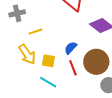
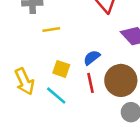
yellow arrow: (27, 54) -> (25, 82), moved

